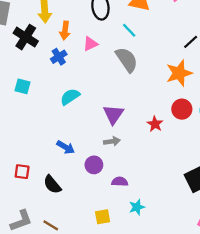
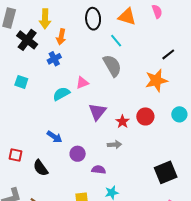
pink triangle: (90, 44) -> (82, 83), moved
red circle: (182, 109) -> (145, 116), moved
red star: (155, 124) -> (122, 122), moved
gray arrow: (112, 141) -> (115, 145), moved

